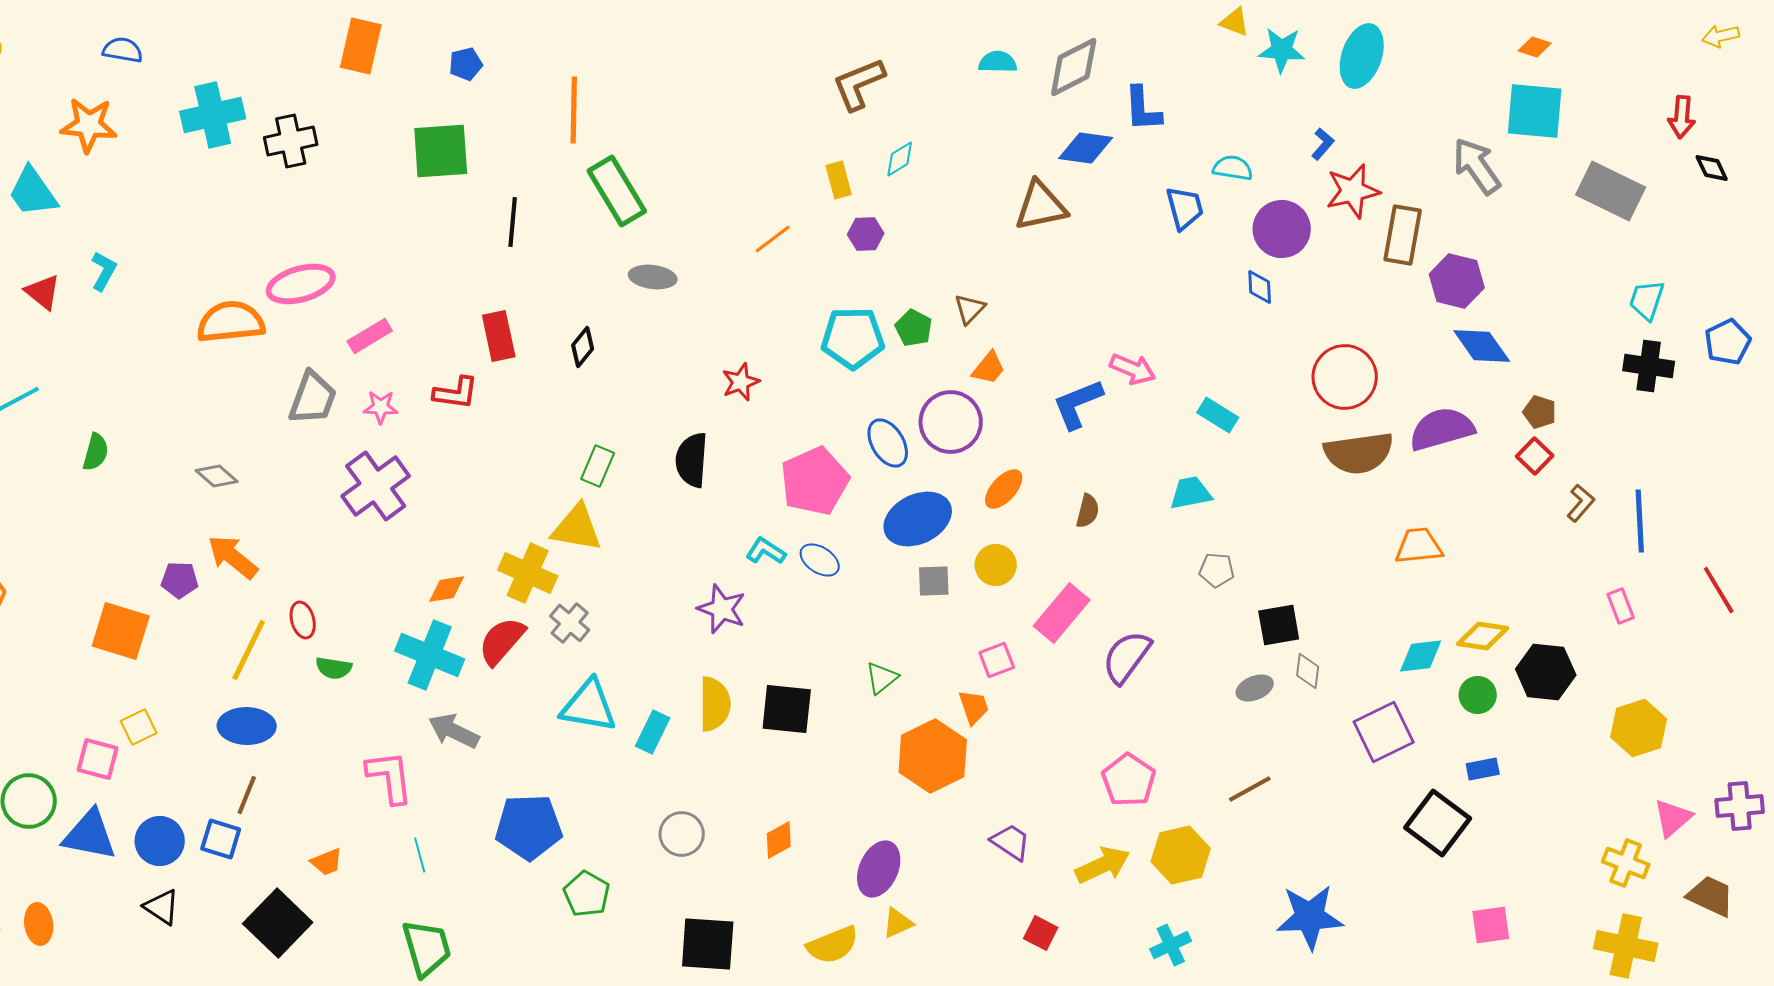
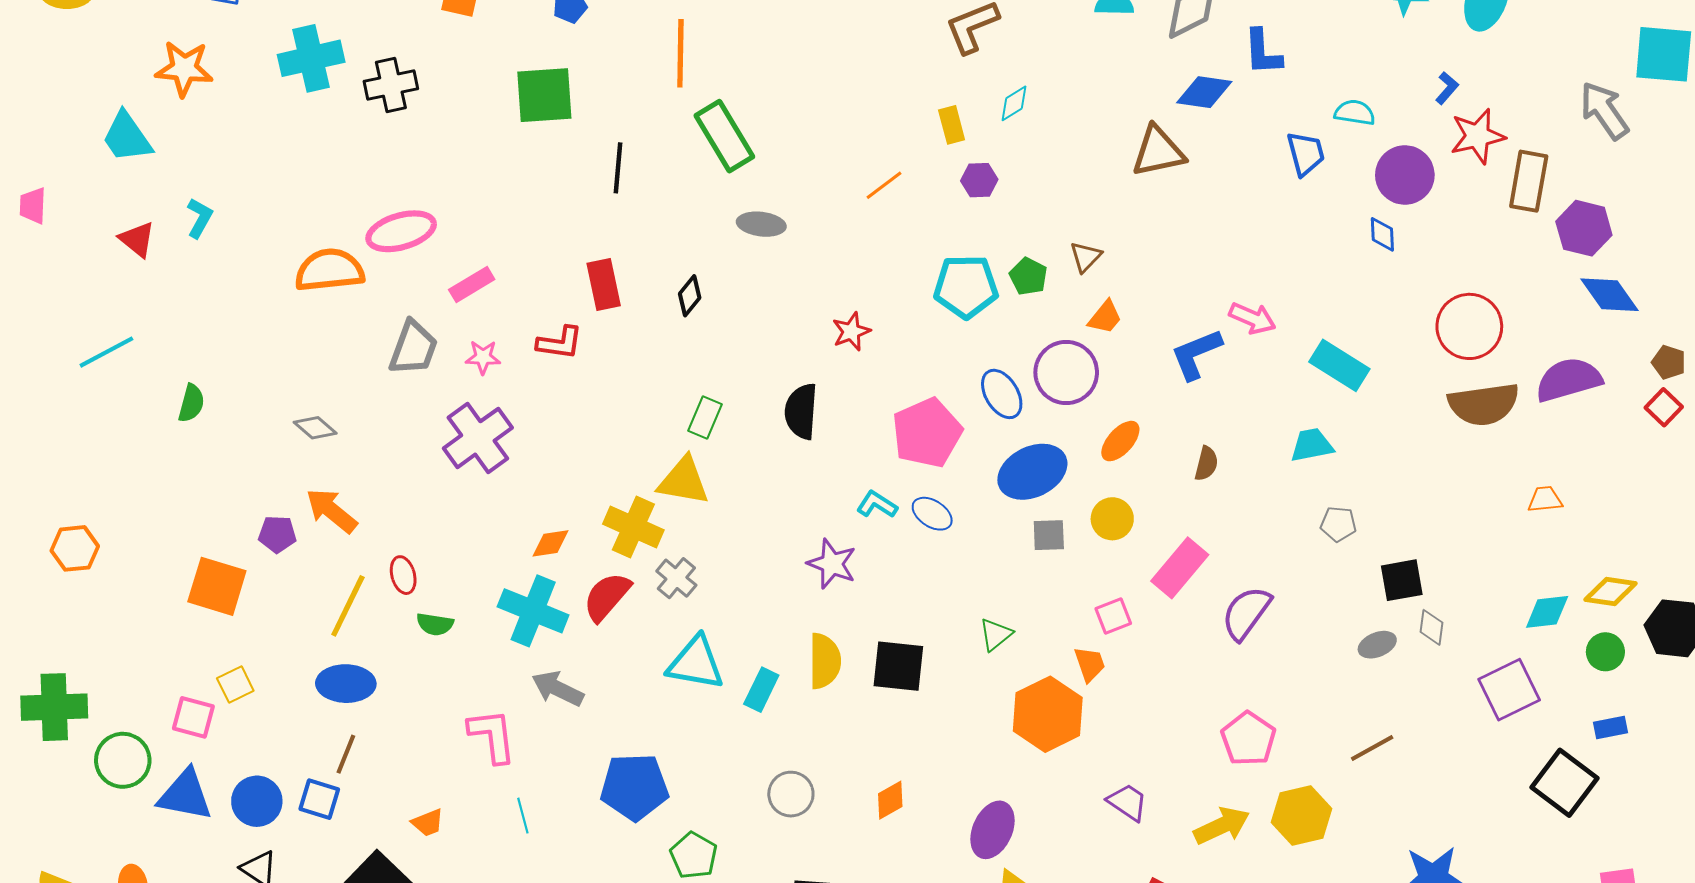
cyan rectangle: (1218, 415) -> (1339, 365), size x1.4
orange trapezoid: (1419, 546) -> (1545, 499), size x0.7

